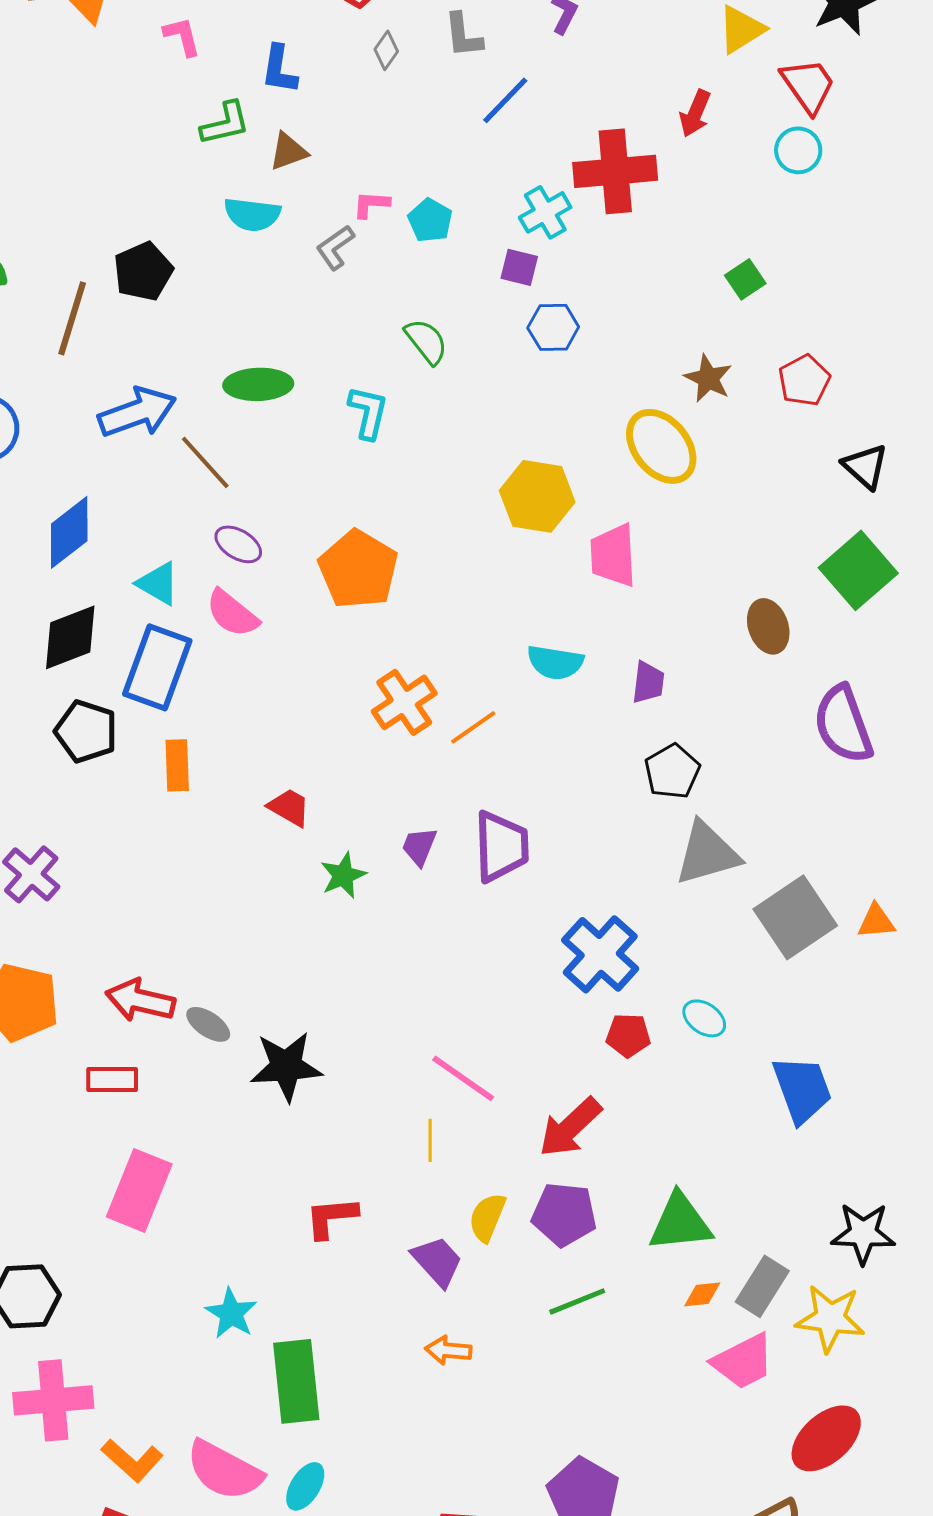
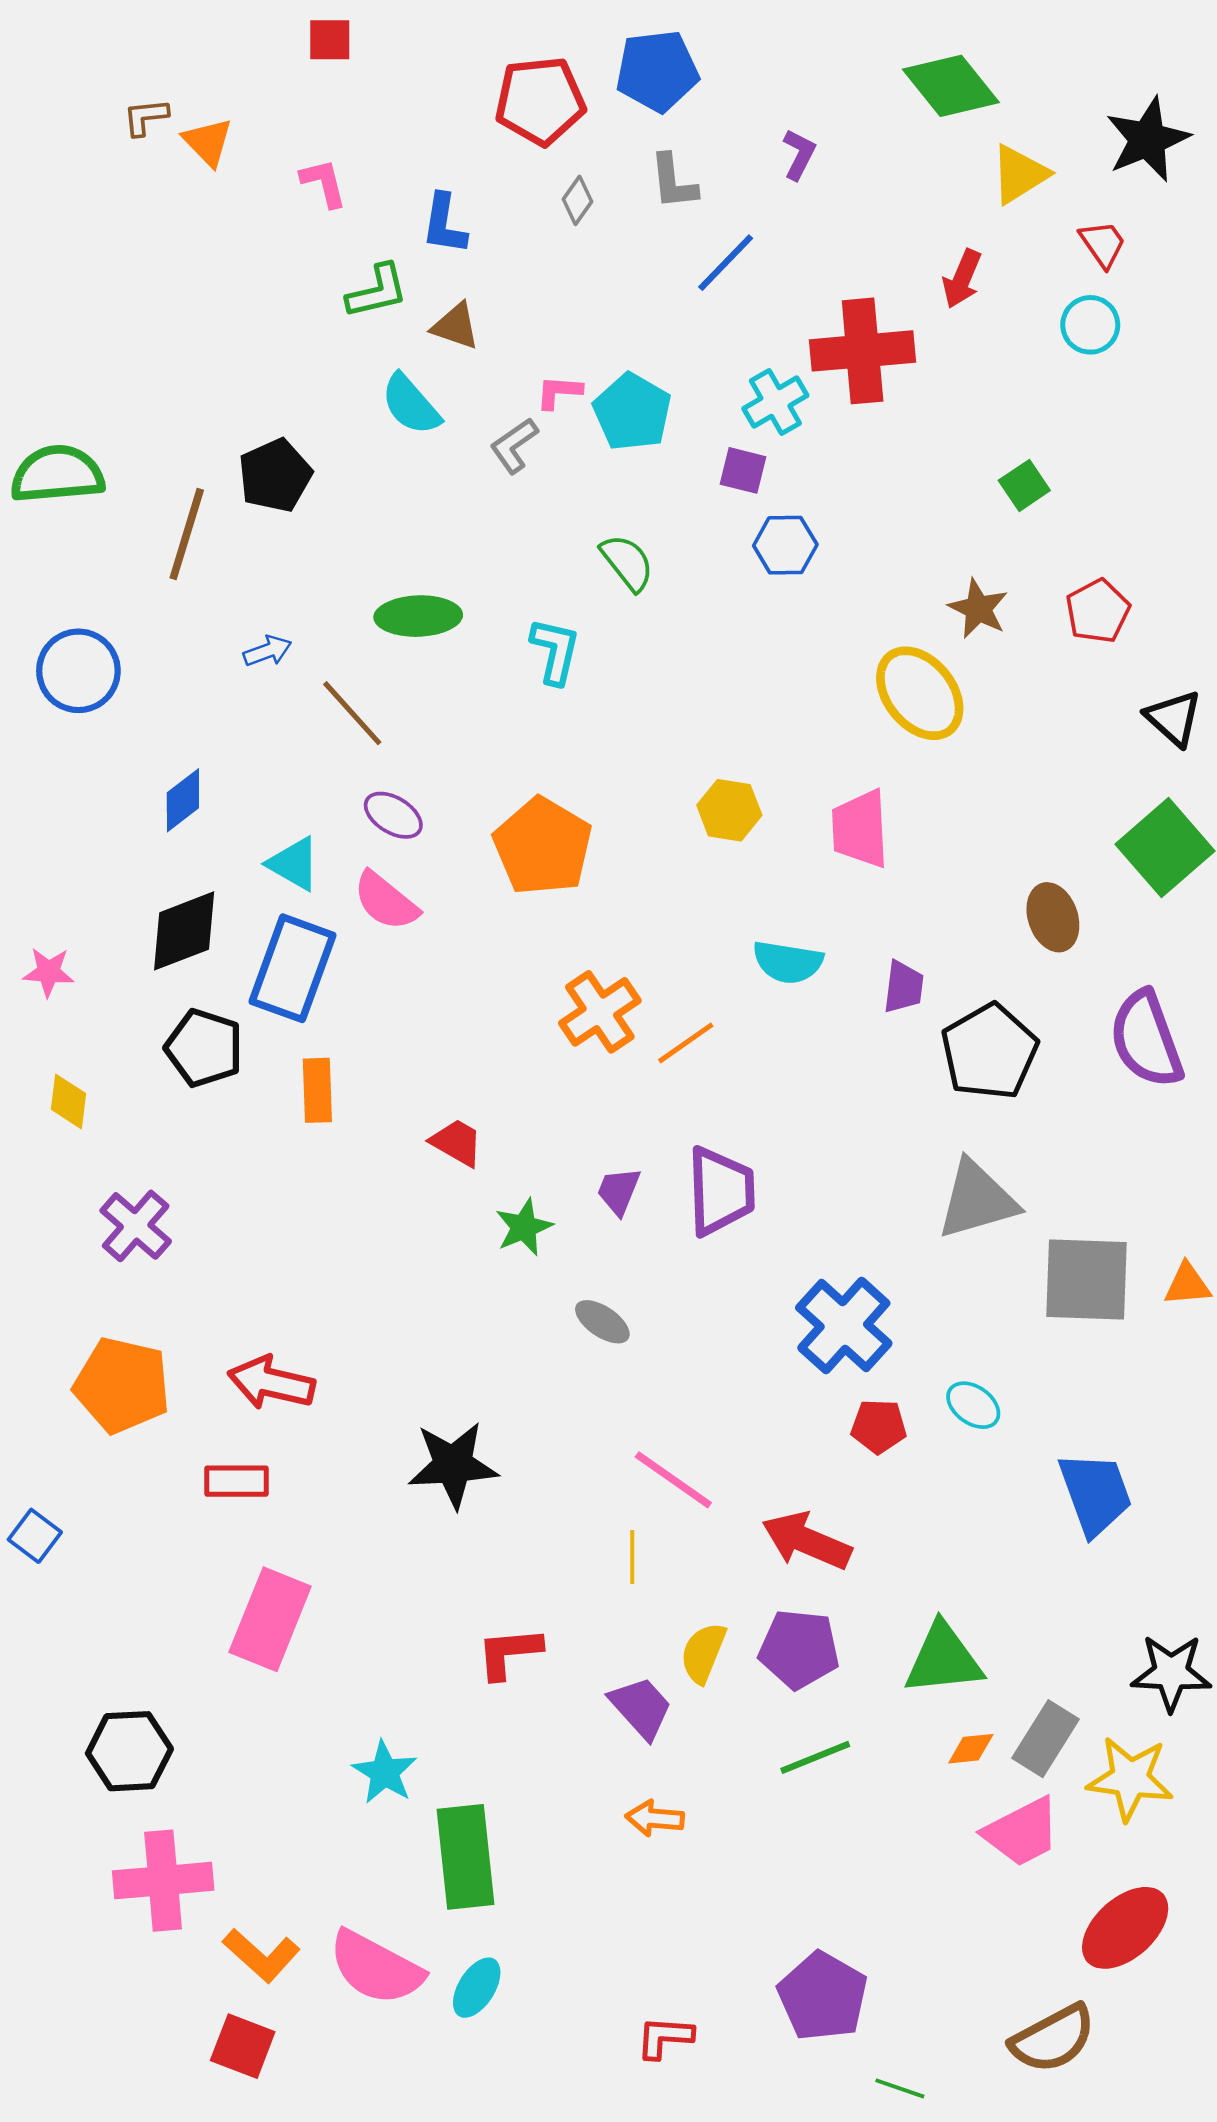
red trapezoid: (808, 85) -> (1103, 244), size x0.7
brown triangle: (288, 151) -> (456, 326), turned 39
cyan semicircle: (252, 214) -> (411, 404), turned 42
cyan pentagon: (430, 220) -> (632, 412), size x1.4
blue arrow: (137, 412) -> (268, 651), size x0.5
yellow hexagon: (537, 496) -> (729, 810), moved, size x0.7
blue diamond: (69, 532) -> (183, 800), size x0.7
black pentagon: (672, 771) -> (989, 1052), moved, size x1.4
gray square: (795, 917) -> (1087, 1279), turned 36
gray ellipse: (208, 1024) -> (602, 1322), moved
red arrow: (570, 1127) -> (807, 1541), turned 66

